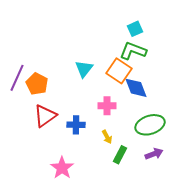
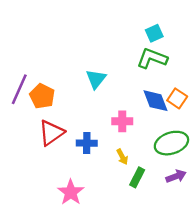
orange square: (119, 71) -> (177, 98), moved, size x0.7

